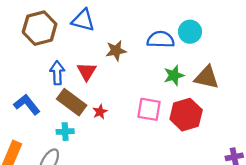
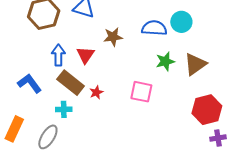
brown triangle: (207, 77) -> (195, 64), turned -50
red hexagon: (186, 115) -> (207, 110), moved

